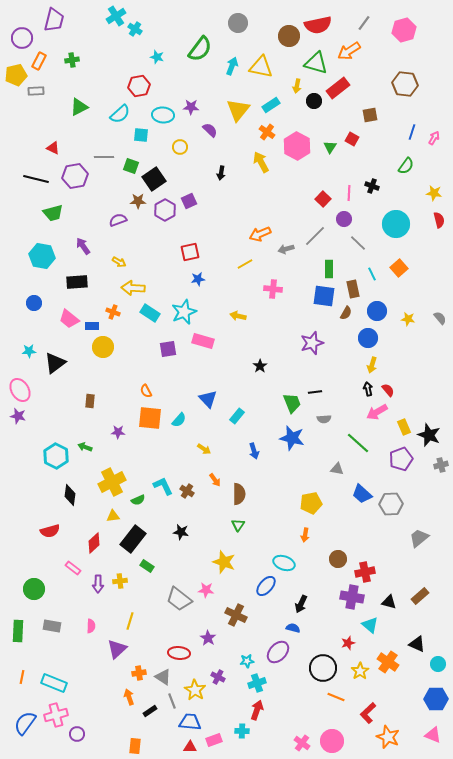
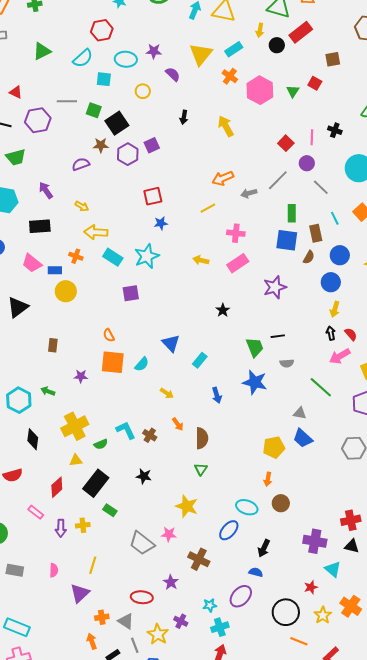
yellow arrow: (261, 162) -> (226, 126), moved
pink rectangle: (203, 341) -> (238, 263), moved, turned -50
blue trapezoid: (362, 494) -> (303, 438), moved
brown circle: (338, 559) -> (281, 503), moved
red cross: (365, 572) -> (351, 520), moved

